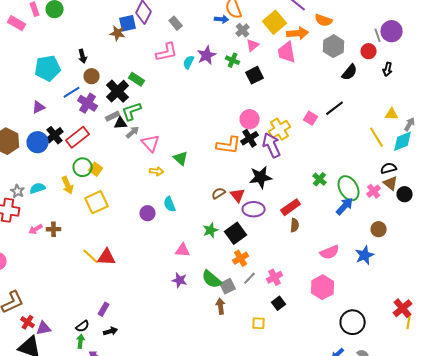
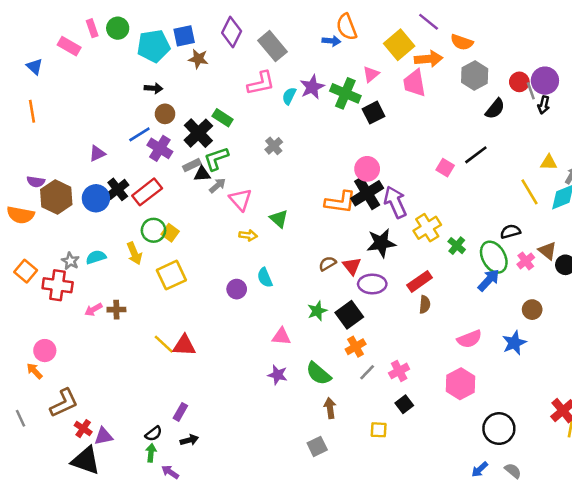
blue square: (128, 23) -> (184, 36), moved
gray rectangle: (176, 23) -> (272, 46), size x1.6
gray cross: (243, 30) -> (274, 146), moved
purple circle: (392, 31) -> (545, 81), moved
gray line: (378, 35) -> (531, 91), moved
black arrow: (83, 56) -> (154, 88), turned -72
green cross: (233, 60) -> (345, 93), size x1.6
cyan pentagon: (48, 68) -> (154, 46), moved
yellow cross: (280, 129) -> (427, 228), moved
black cross: (250, 138) -> (367, 193), size x1.4
black semicircle: (389, 168) -> (510, 232), moved
gray square: (228, 286) -> (317, 446), moved

